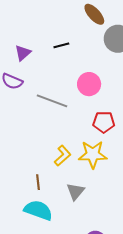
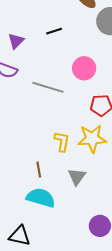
yellow L-shape: (63, 156) -> (62, 142), turned -35

